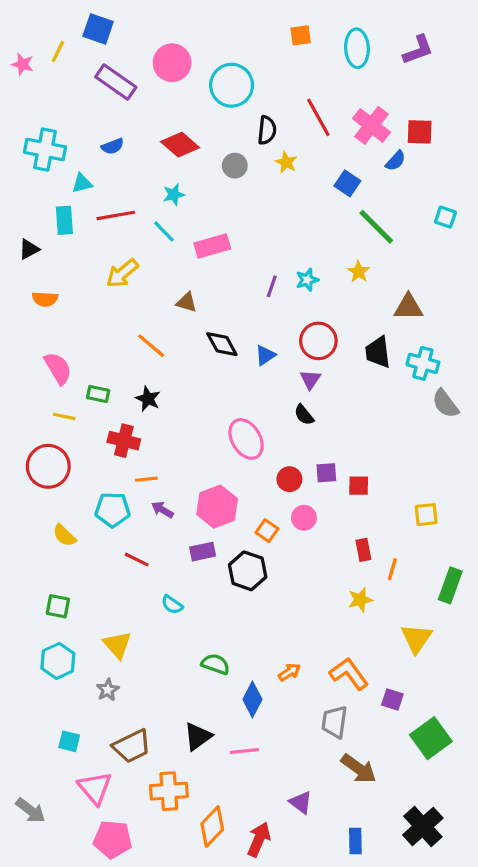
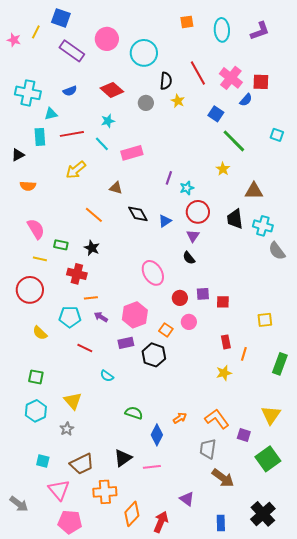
cyan star: (307, 280) -> (187, 188), moved
yellow triangle: (416, 638) -> (271, 415), moved

